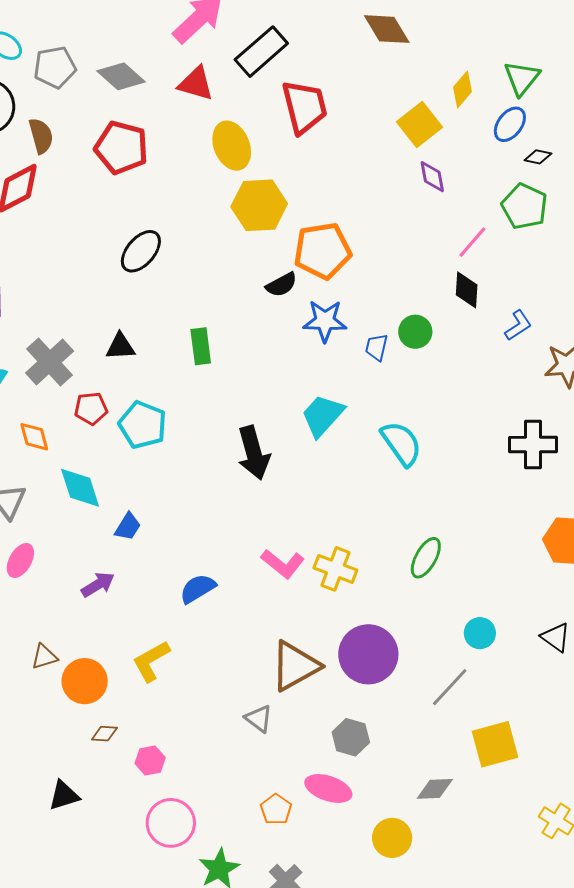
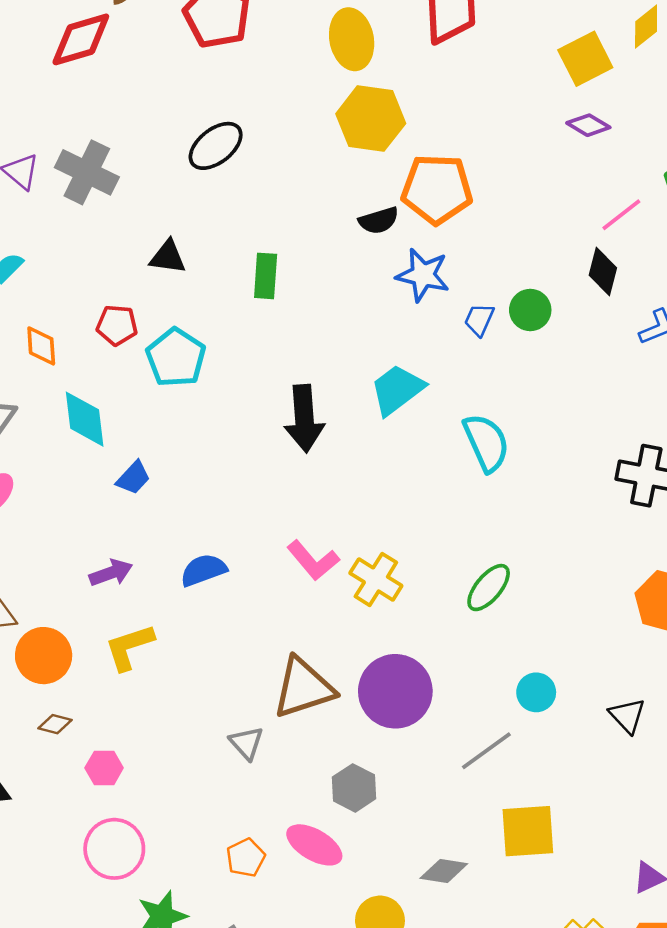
purple diamond: (432, 177) -> (588, 125), turned -60
gray cross: (50, 362) -> (87, 172), moved, turned -33
purple arrow: (98, 585) -> (111, 573), moved

